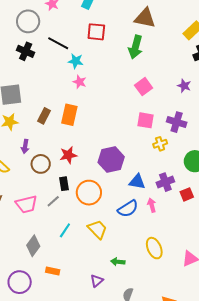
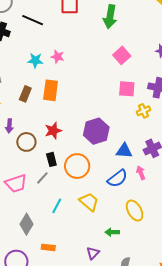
cyan star: (76, 61) -> (35, 60), moved
yellow ellipse: (154, 248) -> (135, 211), moved

